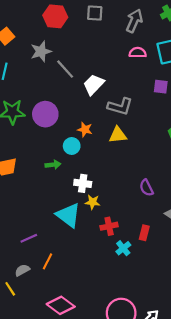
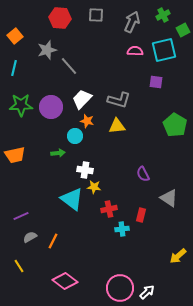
white trapezoid: (94, 84) -> (82, 99), moved
purple line: (29, 238) -> (21, 216), moved
cyan cross: (123, 248) -> (122, 229), turned 32
gray semicircle: (22, 270) -> (30, 237), moved

